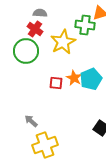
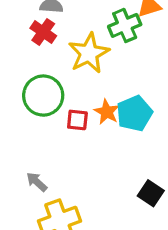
green cross: (85, 25) -> (125, 25), turned -30
green circle: (26, 51) -> (43, 96), moved

